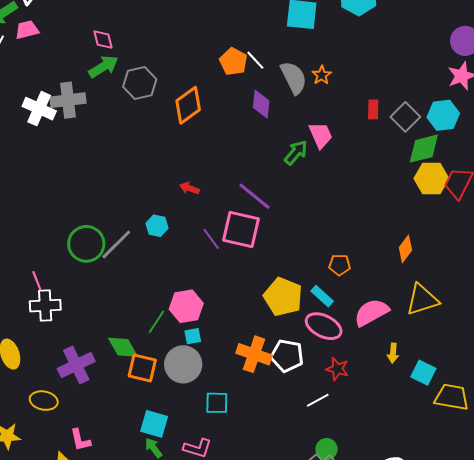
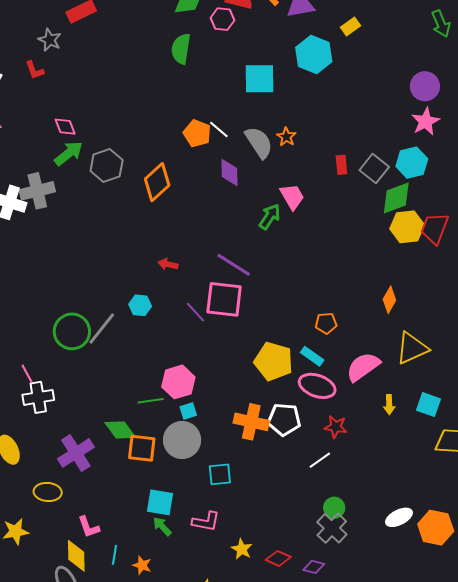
green line: (157, 322) -> (151, 401), turned 55
cyan square: (423, 373) -> (429, 405), moved

